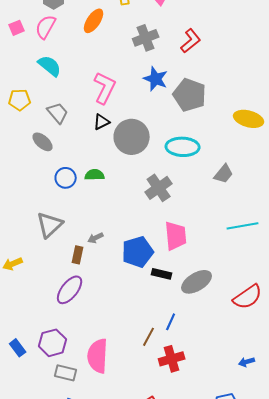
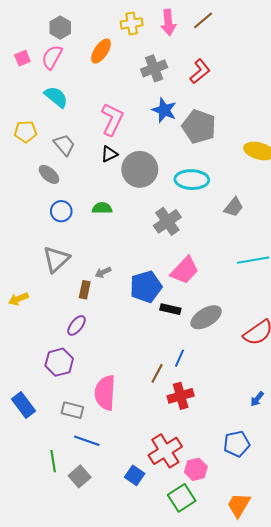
blue circle: (66, 178) -> (61, 211), moved
pink trapezoid: (176, 236) -> (185, 270), turned 48
purple ellipse: (70, 290) -> (77, 325), size x0.7
purple hexagon: (53, 343) -> (59, 362), moved
blue rectangle: (18, 348) -> (23, 405), moved, size x1.4
blue arrow: (247, 362) -> (257, 399), turned -35

